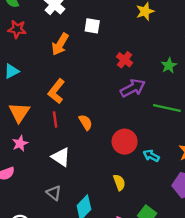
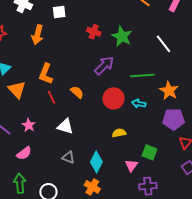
green star: (169, 66) -> (122, 36), moved, size x1.5
purple arrow: (133, 88) -> (104, 65), moved
green line: (167, 108) -> (142, 76), moved
orange triangle: (19, 112) -> (17, 90), moved
yellow semicircle: (119, 182) -> (119, 133), turned -64

